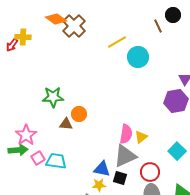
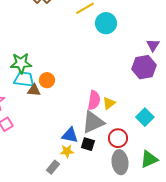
cyan trapezoid: (56, 161) -> (24, 79), moved

